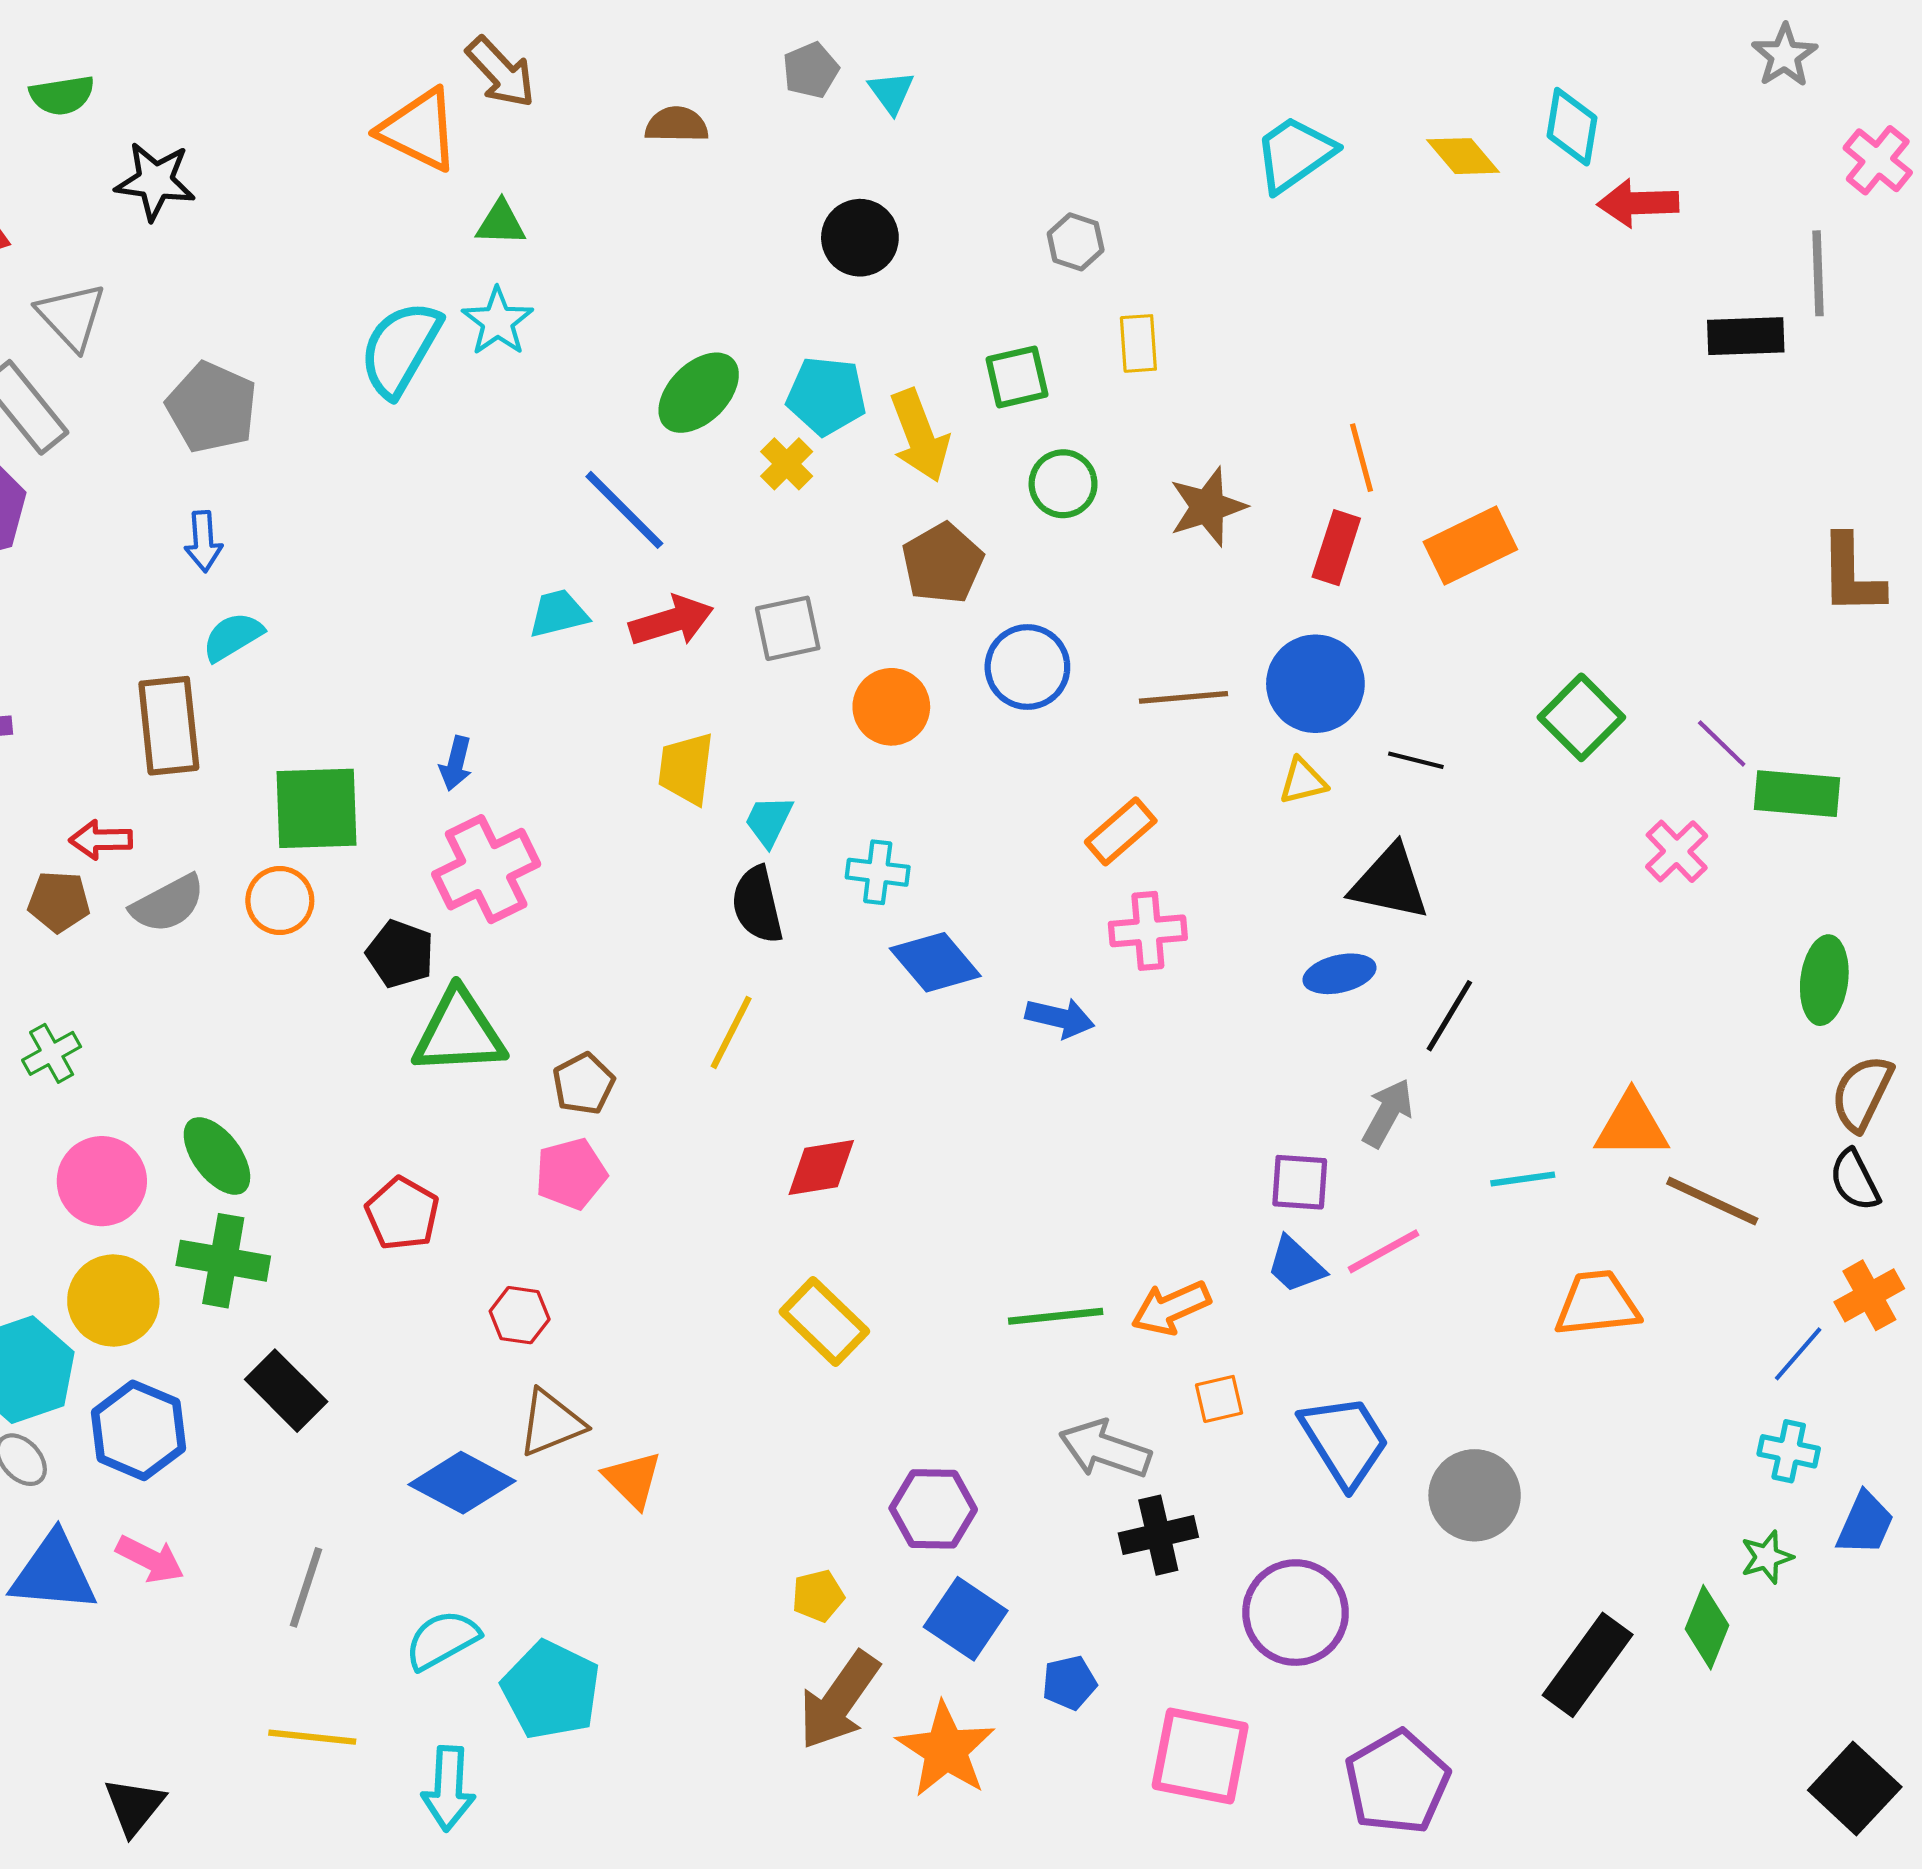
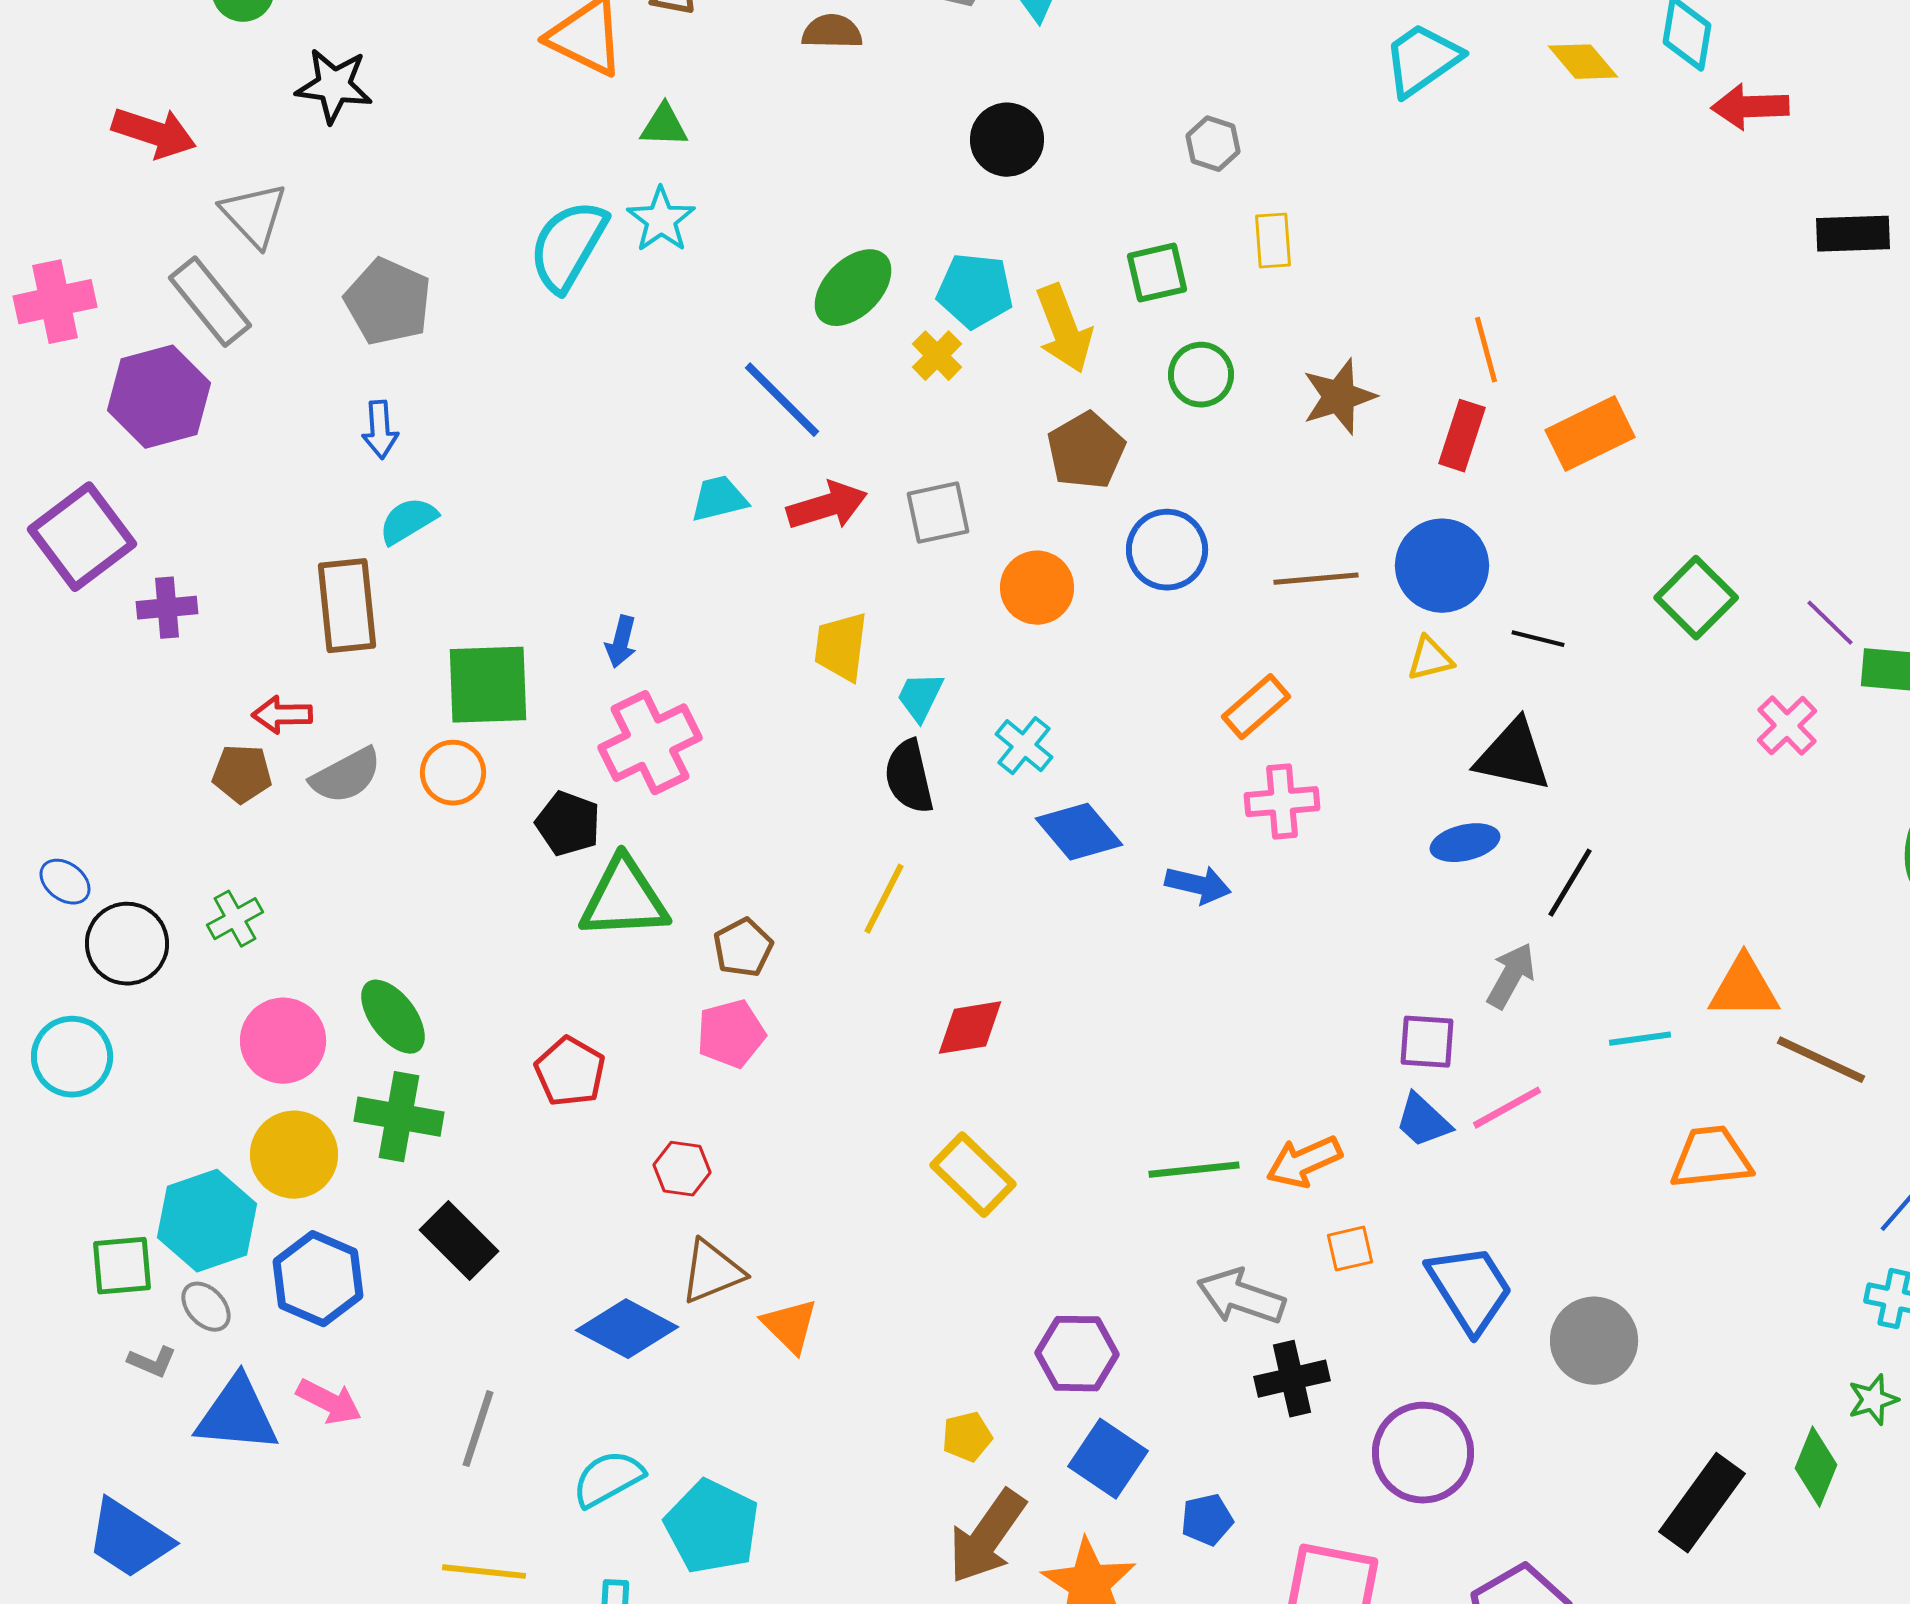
cyan cross: (878, 872) -> (1024, 746), turned 32

